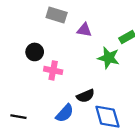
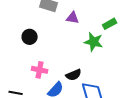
pink cross: (53, 70) -> (40, 70), moved

